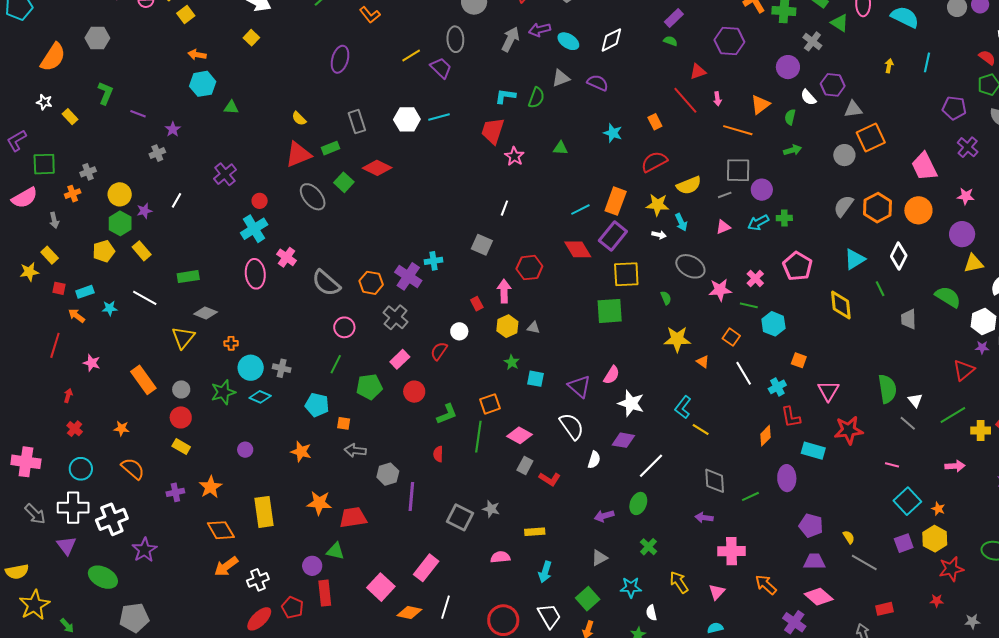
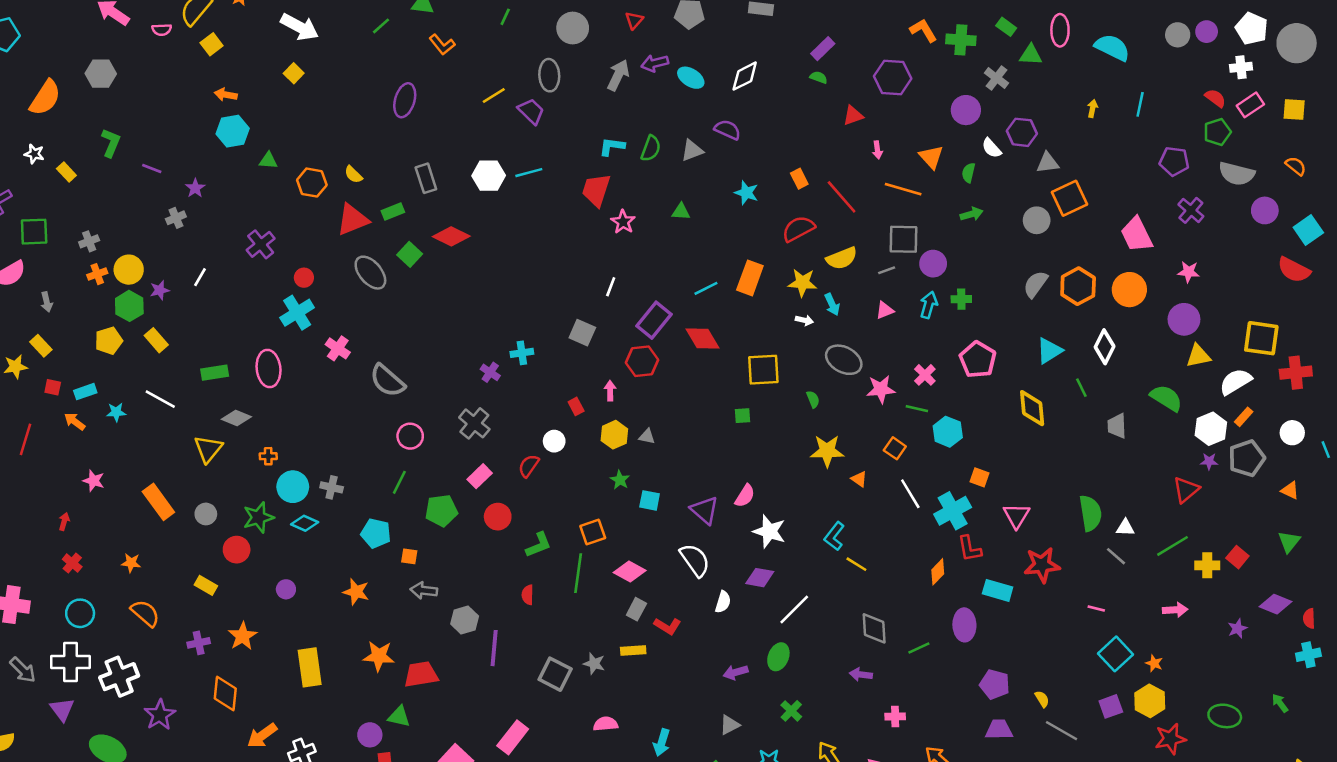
green triangle: (840, 23) -> (1031, 55), turned -30
gray triangle: (561, 78) -> (692, 150), moved
red line: (685, 100) -> (842, 197), moved
orange triangle: (760, 105) -> (931, 157), turned -35
orange cross: (73, 194) -> (97, 274), moved
cyan arrow: (758, 223) -> (929, 305), turned 135
purple rectangle: (613, 236) -> (654, 320), moved
pink ellipse: (255, 274) -> (269, 368), moved
purple cross: (408, 276) -> (490, 372), size x0.6
orange hexagon: (371, 283) -> (312, 183), moved
pink arrow: (504, 291) -> (610, 391), size x0.7
green square: (610, 311) -> (743, 416), size x0.5
red line: (55, 345) -> (25, 439), moved
cyan cross: (777, 387) -> (953, 511), size x1.6
white triangle: (915, 400) -> (1125, 528), turned -49
red circle: (181, 417) -> (237, 550), moved
orange diamond: (221, 530) -> (225, 693), moved, turned 36
yellow rectangle: (535, 532) -> (633, 650), moved
pink cross: (731, 551) -> (895, 716), size x0.6

